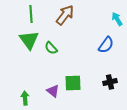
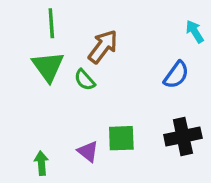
brown arrow: (65, 15) -> (103, 47), moved
black cross: (110, 82) -> (183, 136), size x1.5

